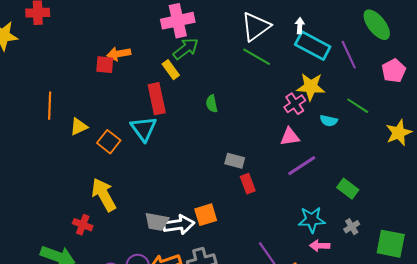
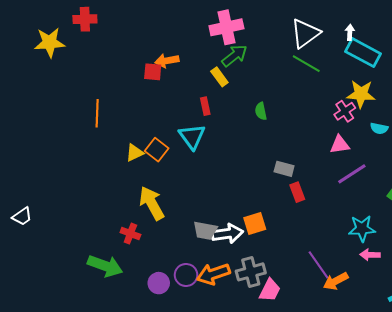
red rectangle: (157, 99) -> (205, 106), size x0.6
yellow triangle: (79, 127) -> (134, 153), moved

